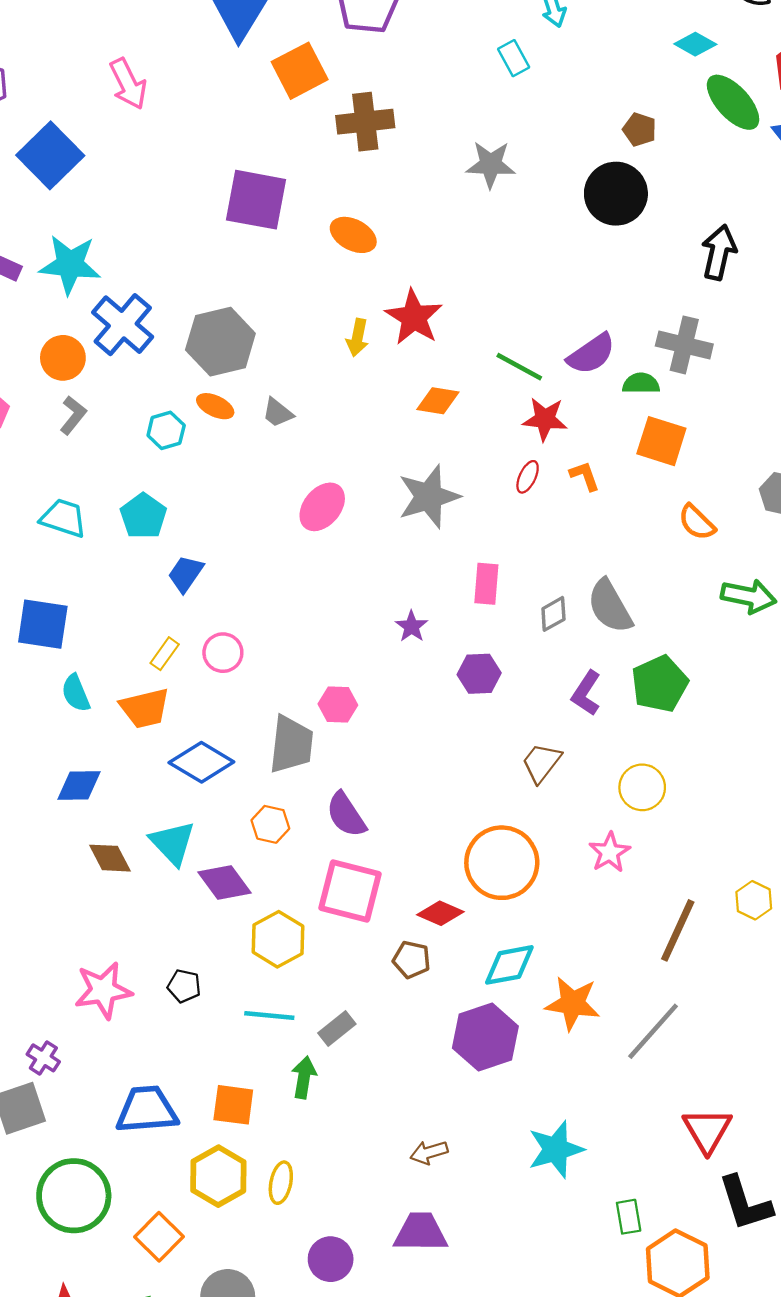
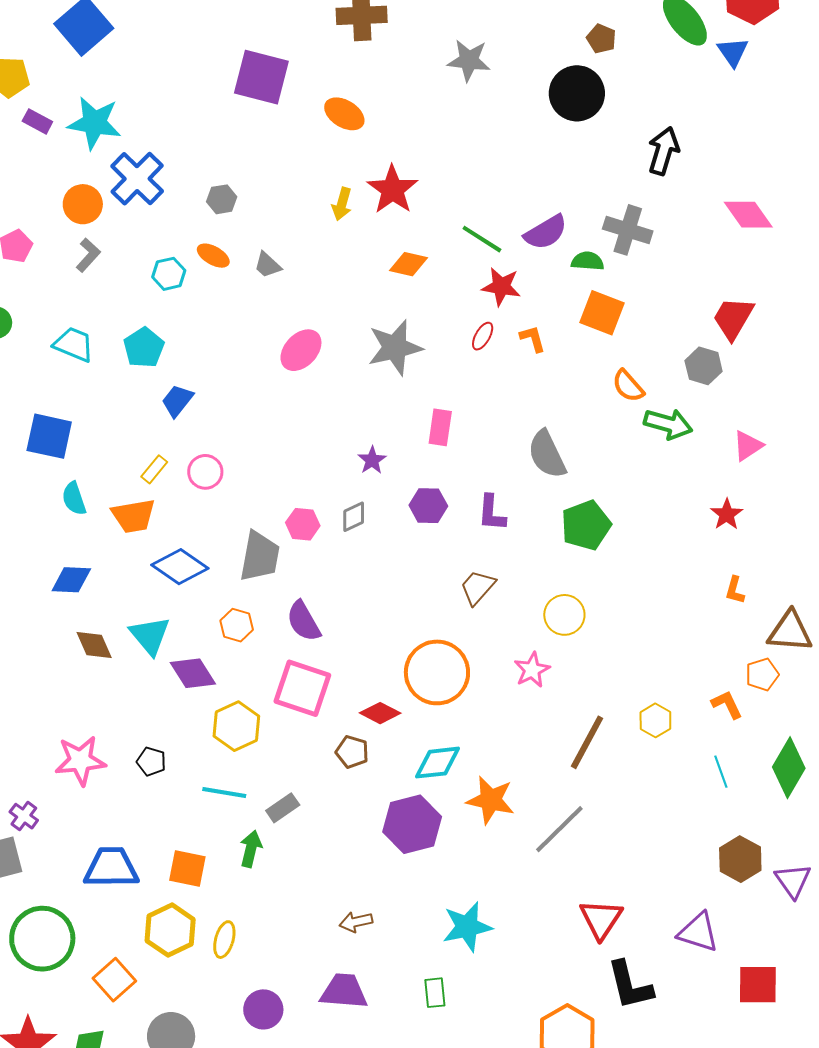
gray hexagon: (220, 342) -> (222, 199), size x0.5
green arrow: (749, 596) -> (668, 424), moved
gray diamond: (553, 614) -> (354, 517), moved
purple L-shape: (586, 693) -> (492, 513), moved, turned -33
green rectangle: (629, 1217) -> (435, 993), moved

